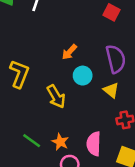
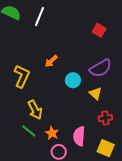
orange arrow: (69, 52) -> (51, 61), moved
purple semicircle: (116, 59) -> (101, 68), turned 70
yellow arrow: (56, 96) -> (35, 110), moved

